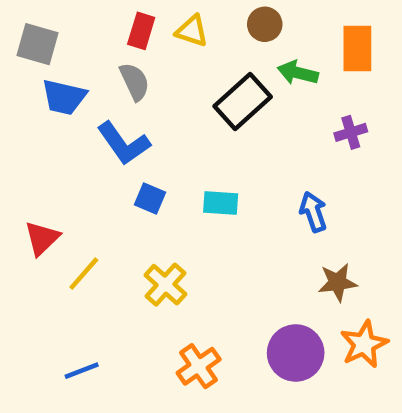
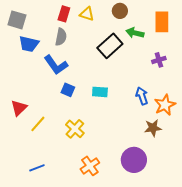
gray semicircle: (135, 82) -> (61, 37), turned 36
orange star: (364, 344) -> (165, 105), moved

